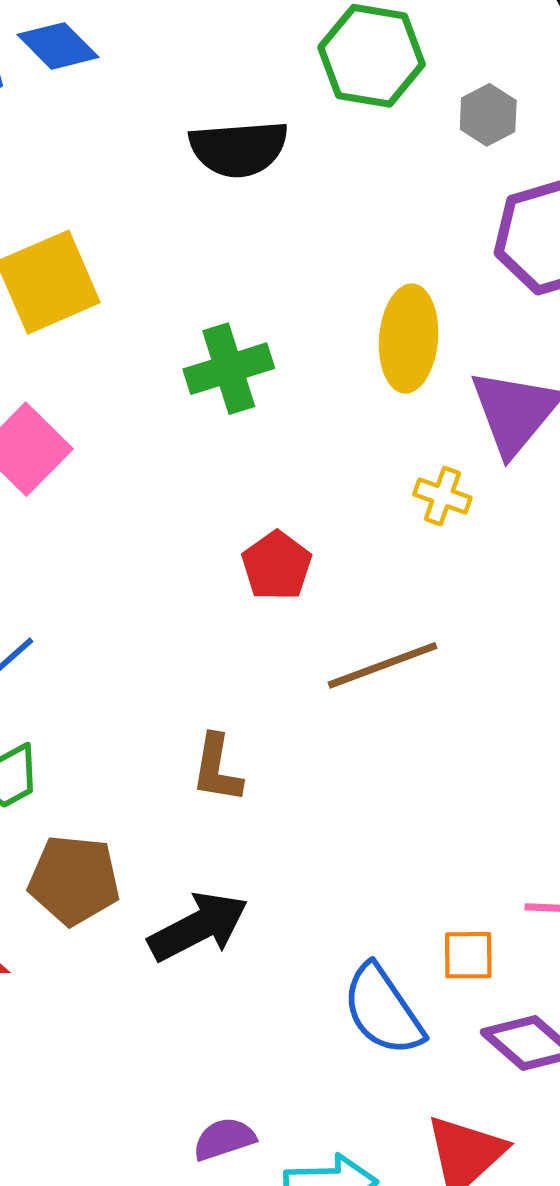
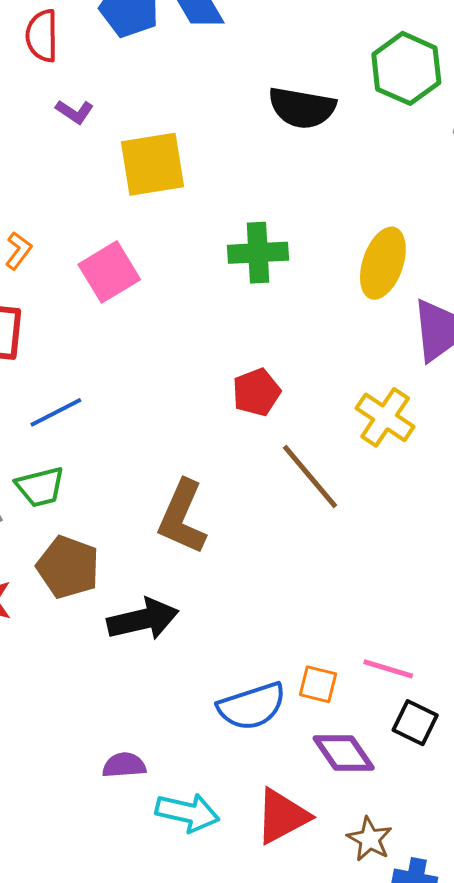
yellow cross: (442, 496) -> (385, 417), moved, size x1.5
brown line: (382, 665) -> (310, 476), turned 56
brown L-shape: (217, 769) -> (182, 517), size x1.5
blue semicircle: (383, 1010) -> (252, 706), turned -88

